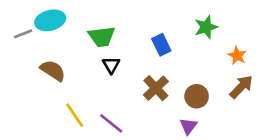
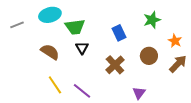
cyan ellipse: (50, 20) -> (50, 15), moved
brown semicircle: (53, 70) -> (50, 52), moved
brown circle: (197, 96) -> (149, 56), moved

